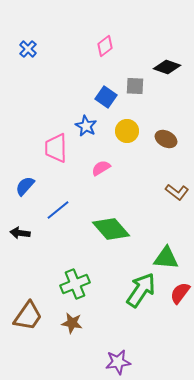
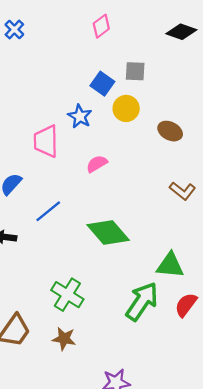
black diamond: (167, 67) -> (181, 32), moved
yellow circle: (127, 131) -> (126, 108), moved
green cross: (75, 284) -> (67, 295), turned -36

